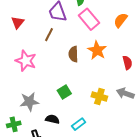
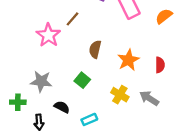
brown line: (49, 35) -> (73, 19), moved
orange star: (97, 50) -> (128, 60), moved
brown semicircle: (73, 54) -> (95, 49), moved
green square: (64, 92) -> (82, 80), turned -32

